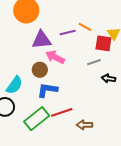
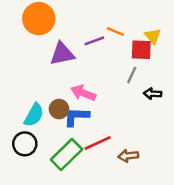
pink arrow: (55, 57) -> (83, 93), moved
gray line: (94, 62) -> (132, 75), turned -40
brown circle: (40, 70) -> (59, 109), moved

